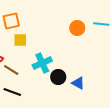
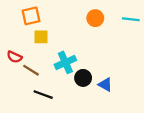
orange circle: (77, 28) -> (95, 18), moved
black line: (12, 92) -> (43, 95), moved

